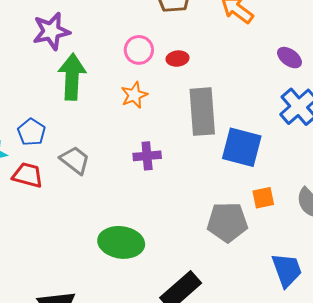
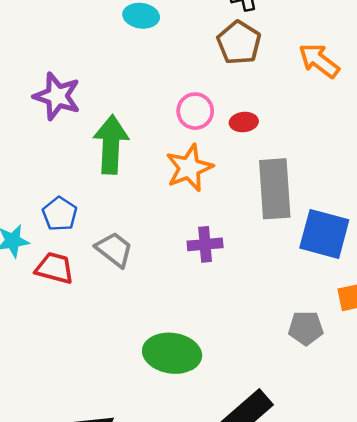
purple star: (51, 31) -> (57, 96), moved, turned 30
orange star: (134, 95) -> (189, 168), size x1.4
gray pentagon: (227, 222) -> (306, 328), size x0.7

